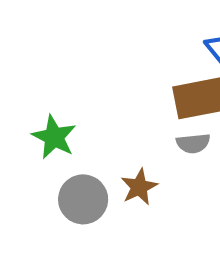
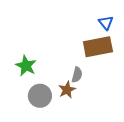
gray semicircle: (193, 143) -> (77, 75), moved, turned -70

